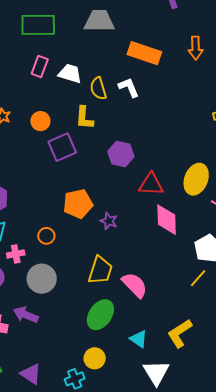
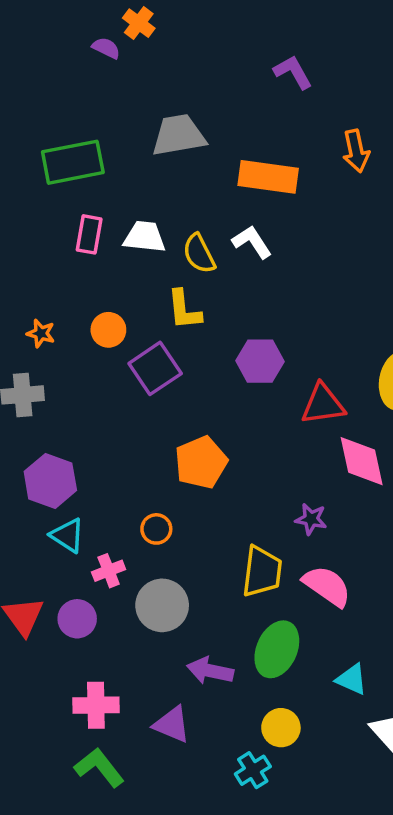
purple star: (109, 221) -> (311, 519), moved
purple arrow: (26, 315) -> (210, 671), moved
purple triangle: (31, 374) -> (172, 724), moved

